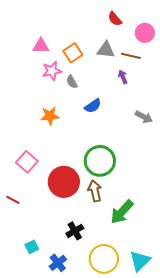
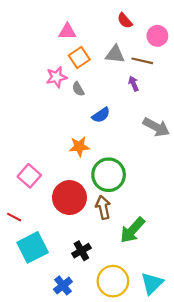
pink triangle: (41, 46) -> (67, 31), moved
orange star: (50, 116) -> (79, 147), moved
gray arrow: (144, 117) -> (156, 127), size x1.4
cyan square: (32, 247) -> (33, 247), moved, size x2.0

